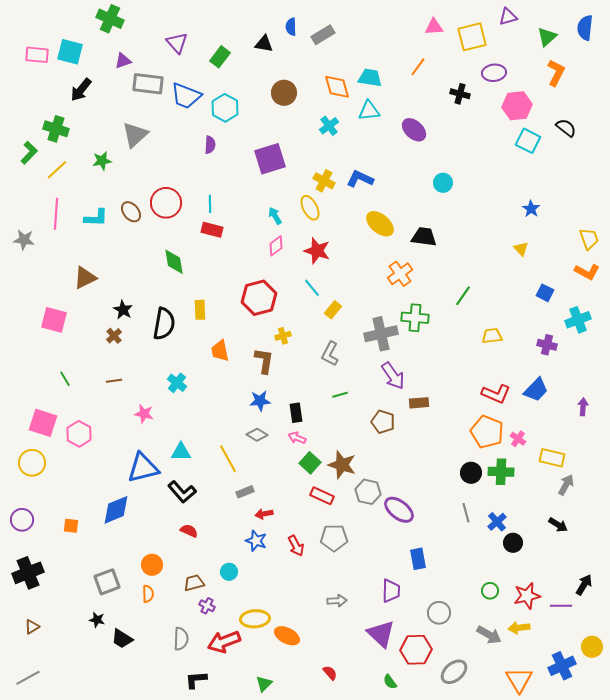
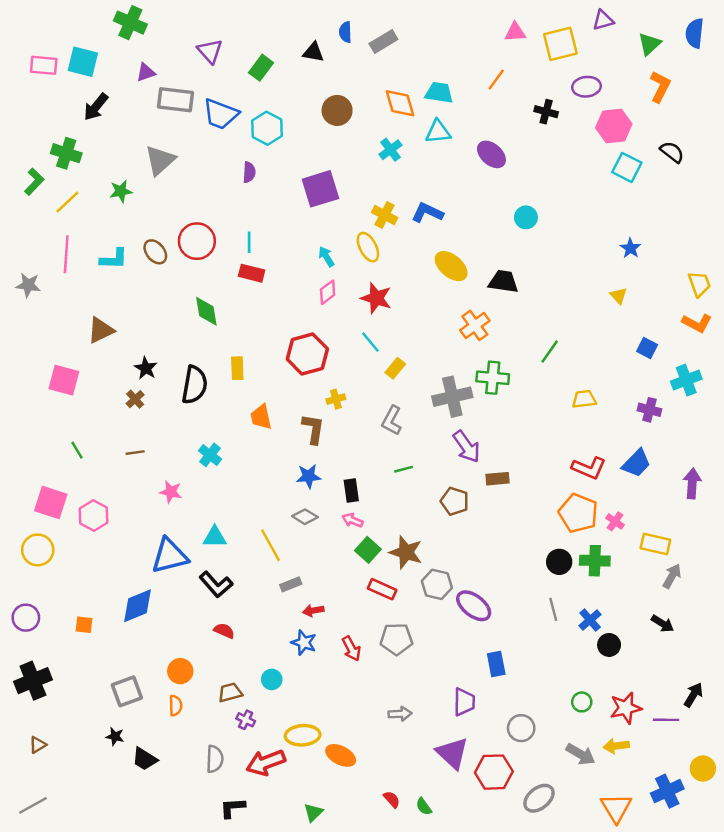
purple arrow: (583, 407) -> (692, 483), size x1.4
green semicircle: (390, 682) -> (424, 807), moved

